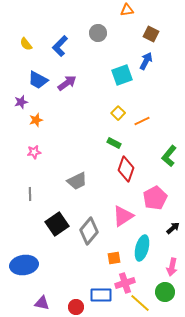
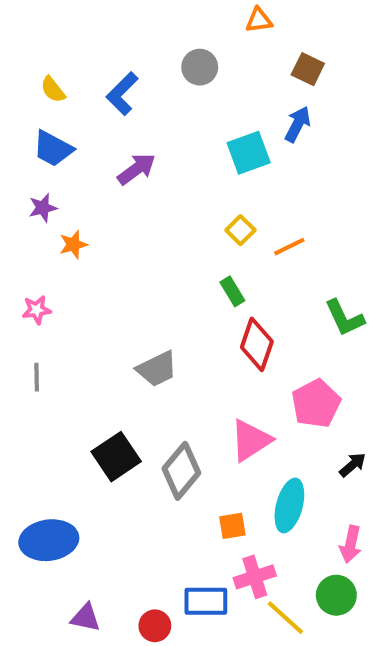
blue trapezoid: (38, 80) -> (53, 149), moved
green rectangle: (114, 143) -> (232, 291), turned 32
pink star: (34, 152) -> (37, 310), moved
green L-shape: (169, 156) -> (344, 318), turned -65
gray line: (30, 194) -> (37, 377), moved

